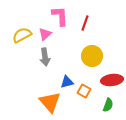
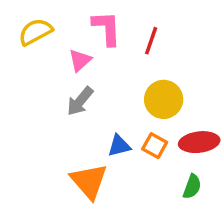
yellow semicircle: (22, 35) -> (36, 32), moved
gray arrow: (45, 57) -> (80, 101), turned 48
orange square: (84, 91) -> (155, 146), moved

